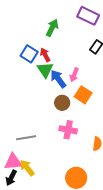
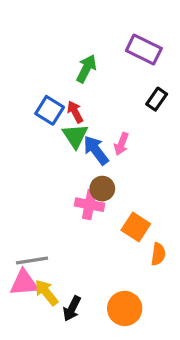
orange square: (83, 95) -> (136, 227), moved
pink cross: (68, 130) -> (90, 205), moved
gray line: (26, 138) -> (32, 261), moved
black arrow: (11, 178) -> (72, 308), moved

